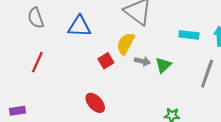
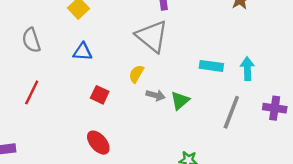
blue triangle: (79, 26) -> (83, 52), size x0.7
yellow semicircle: (126, 44) -> (136, 74), size x0.7
red square: (106, 61) -> (100, 95), moved, turned -35

